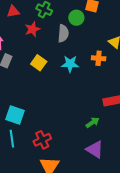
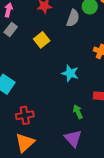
cyan star: (70, 64) -> (70, 73), moved
green arrow: (92, 123) -> (78, 112), turned -96

